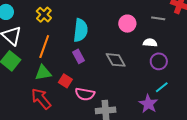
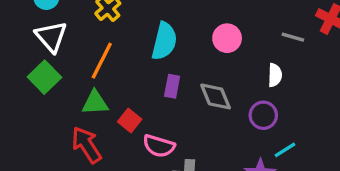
pink circle: (127, 24) -> (227, 38), moved
white semicircle: (150, 43) -> (275, 75), turned 80
purple rectangle: (79, 56) -> (172, 86), moved, turned 32
purple circle: (159, 61) -> (263, 115), moved

